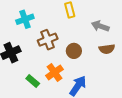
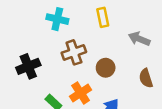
cyan cross: (25, 19) -> (57, 19), moved, turned 30
brown semicircle: (107, 49) -> (146, 78), moved, turned 77

